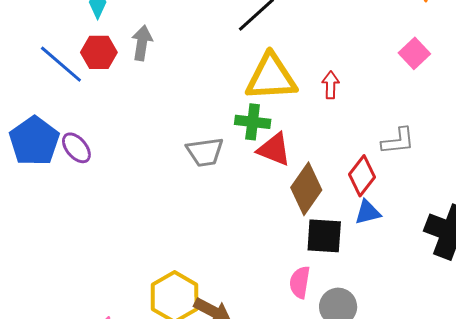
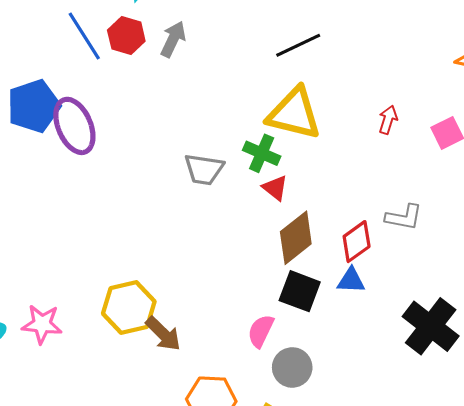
red arrow: (331, 85) -> (388, 120), moved
purple ellipse: (76, 148) -> (74, 126), size x1.6
red triangle: (274, 149) -> (275, 188), size x0.7

